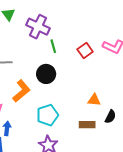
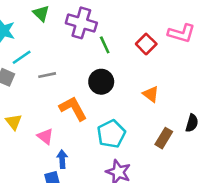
orange L-shape: (21, 91) -> (73, 108), turned -70
orange triangle: (94, 100) -> (151, 94), moved, turned 40
brown rectangle: (87, 125) -> (164, 138), turned -49

